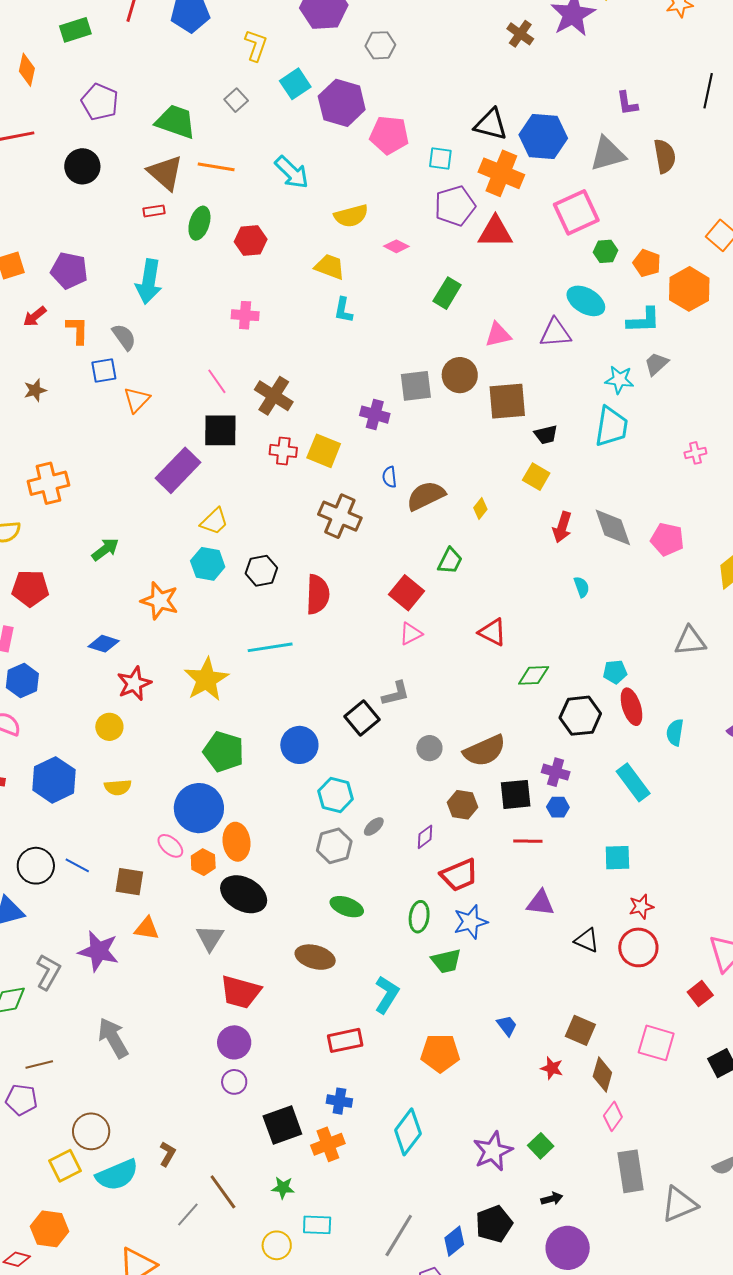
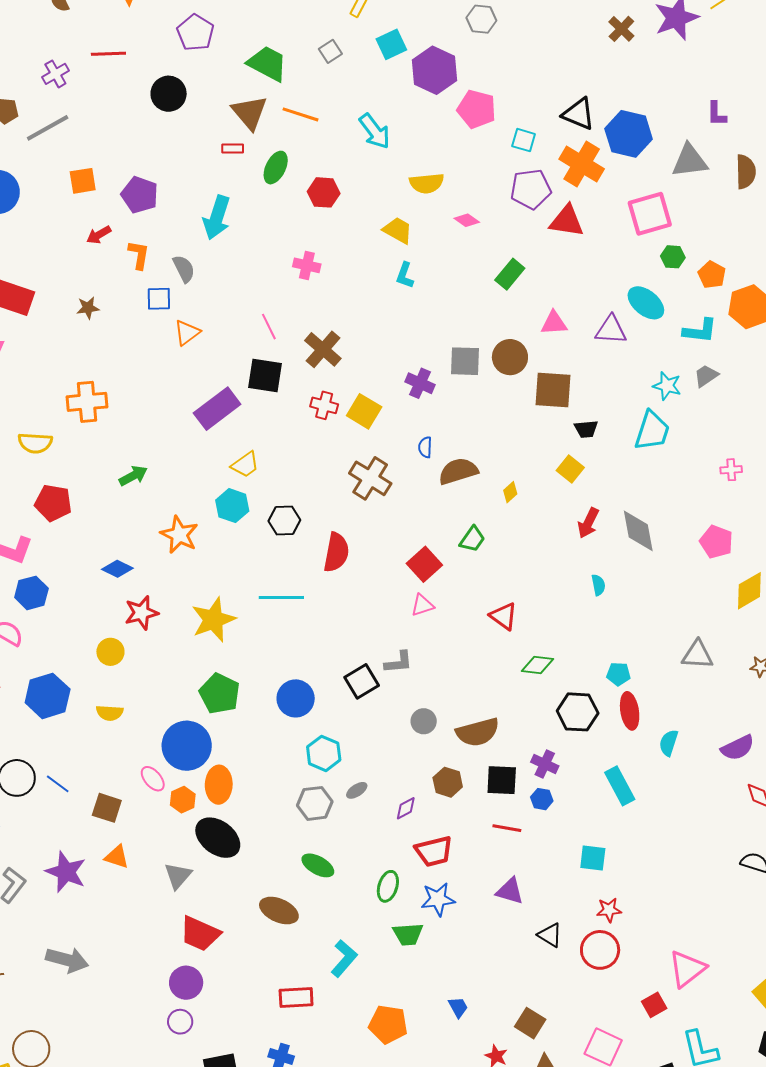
pink pentagon: (667, 539) -> (716, 542), moved
gray arrow: (113, 1038) -> (67, 960), turned 126

